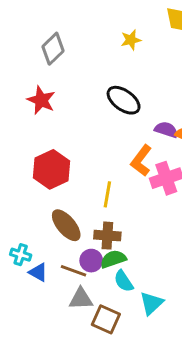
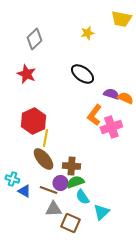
yellow line: (107, 194) -> (45, 138), moved

